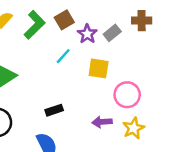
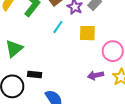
black rectangle: (54, 110) -> (35, 74), moved, turned 32

